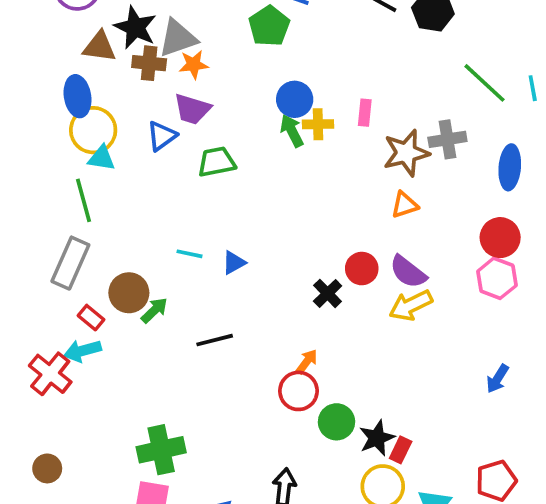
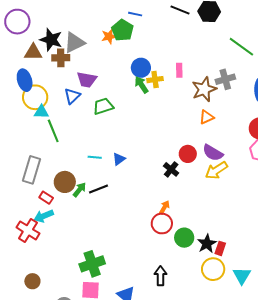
orange star: (194, 65) -> (109, 36), moved
green line: (84, 200) -> (53, 131), moved
black line: (215, 340) -> (99, 189), moved

